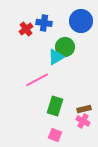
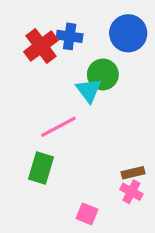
red cross: (26, 29) -> (41, 46), size x1.5
cyan triangle: (56, 57) -> (89, 90), turned -36
green rectangle: (55, 106) -> (41, 168), moved

